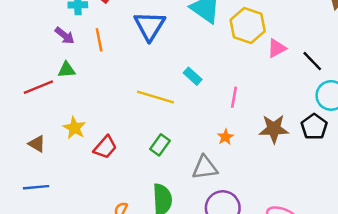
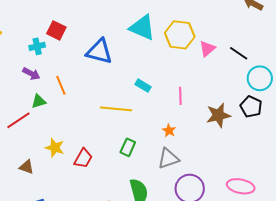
blue triangle: (150, 26) -> (99, 52), turned -36
orange line: (99, 40) -> (61, 85), moved
orange star: (225, 137) -> (169, 130), moved

